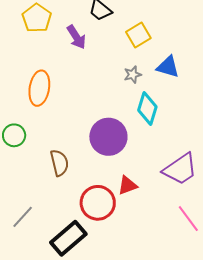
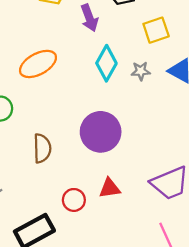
orange ellipse: (39, 88) -> (38, 64), turned 40
cyan diamond: (147, 109) -> (106, 63), moved
red circle: (98, 203) -> (74, 200), size x0.6

